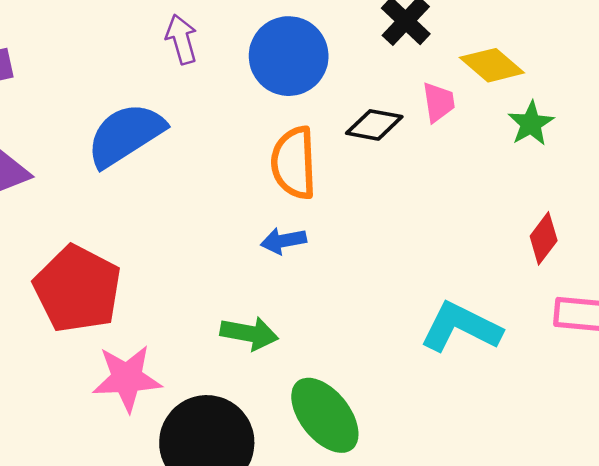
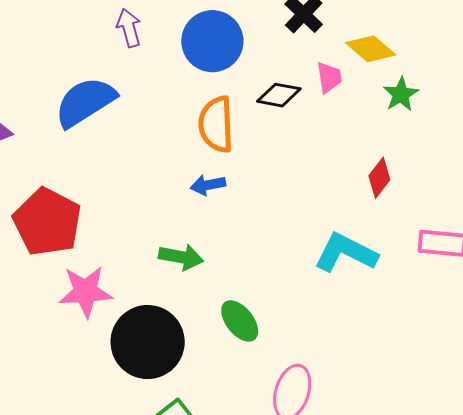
red diamond: (544, 238) -> (379, 178), moved
green ellipse: (325, 415) -> (240, 321), size x0.7

